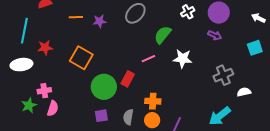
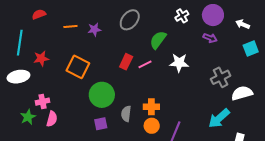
white arrow: (258, 18) -> (243, 24), moved
red rectangle: (128, 79) -> (126, 62), moved
white semicircle: (244, 92) -> (242, 93), size x1.5
gray semicircle: (128, 117) -> (126, 114), moved

